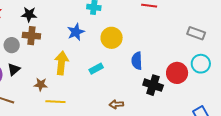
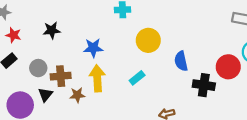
blue star: (76, 32) -> (93, 48), moved, turned 30
brown cross: (31, 36) -> (61, 76), moved
brown star: (41, 84) -> (77, 95), moved

